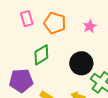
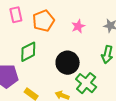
orange pentagon: (55, 23) -> (44, 21), turned 30

